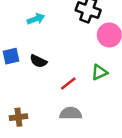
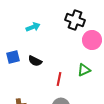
red line: (68, 84) -> (59, 79), turned -40

